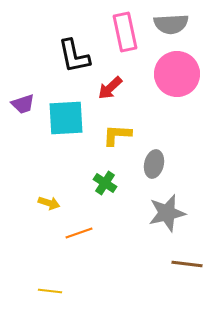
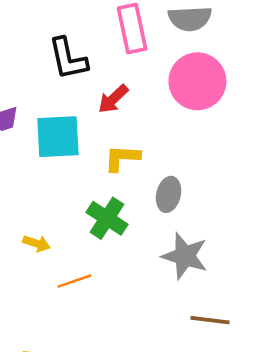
green cross: (105, 183) -> (107, 218), size x1.4
gray star: (167, 213) -> (185, 256), turned 30

